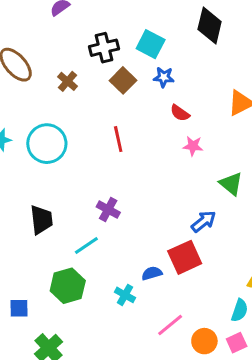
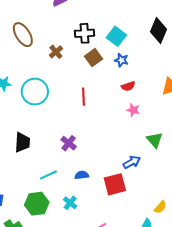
red semicircle: (180, 113) -> (128, 86), turned -64
cyan line: (86, 246) -> (48, 175), moved
blue semicircle: (152, 273) -> (82, 175), moved
green hexagon: (68, 286) -> (37, 204), moved

